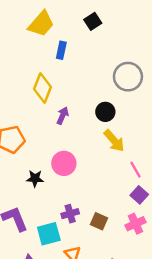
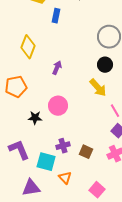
yellow diamond: (42, 88) -> (28, 47), moved
black circle: (105, 112) -> (105, 65), moved
cyan square: (49, 234) -> (46, 162), turned 30

